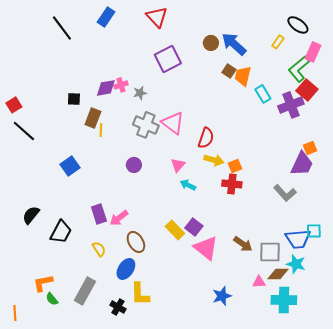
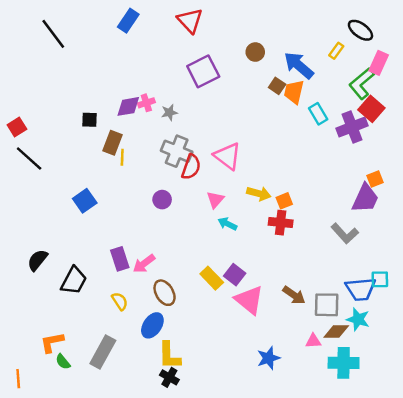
black line: (62, 28) -> (53, 34), moved
blue arrow: (234, 44) -> (299, 65), moved
pink triangle: (173, 123) -> (227, 156), moved
red semicircle: (206, 138) -> (191, 167), moved
black cross: (118, 307) -> (169, 377), moved

